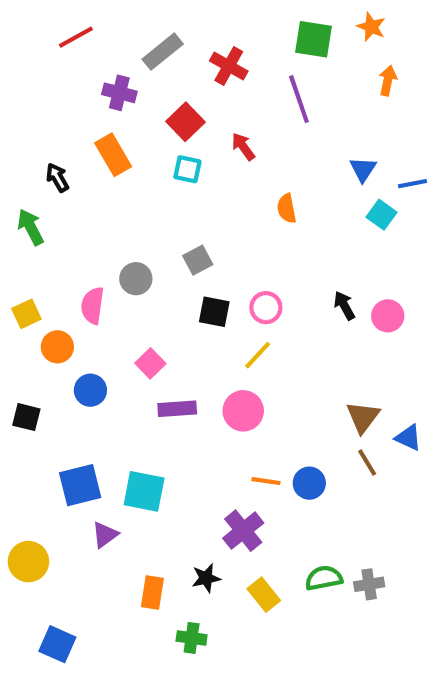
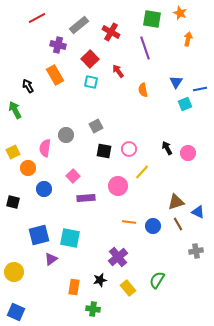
orange semicircle: (287, 208) -> (143, 90), moved
cyan square: (382, 215) -> (185, 104), turned 32
yellow line: (258, 355) -> (142, 172), moved
pink circle: (243, 411) -> (118, 186), moved
brown triangle: (363, 417) -> (176, 202), turned 36
orange line: (266, 481) -> (129, 222), moved
blue circle: (309, 483) -> (153, 226), moved
green semicircle: (324, 578) -> (157, 280), turned -48
gray cross: (369, 584) -> (196, 251), moved
blue square: (57, 644) -> (16, 312), moved

